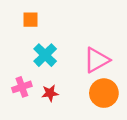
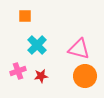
pink triangle: (97, 60) -> (79, 49), turned 45

